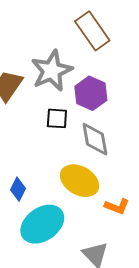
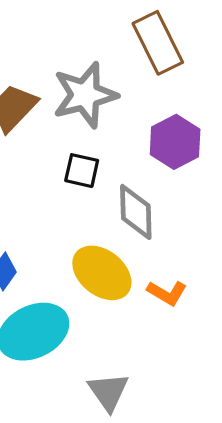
purple hexagon: (91, 93) -> (175, 142), moved
orange L-shape: (117, 206) -> (167, 293), moved

